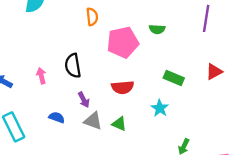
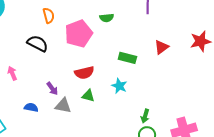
black semicircle: (73, 66) -> (37, 43), moved, turned 135
green triangle: (119, 124) -> (88, 96), moved

